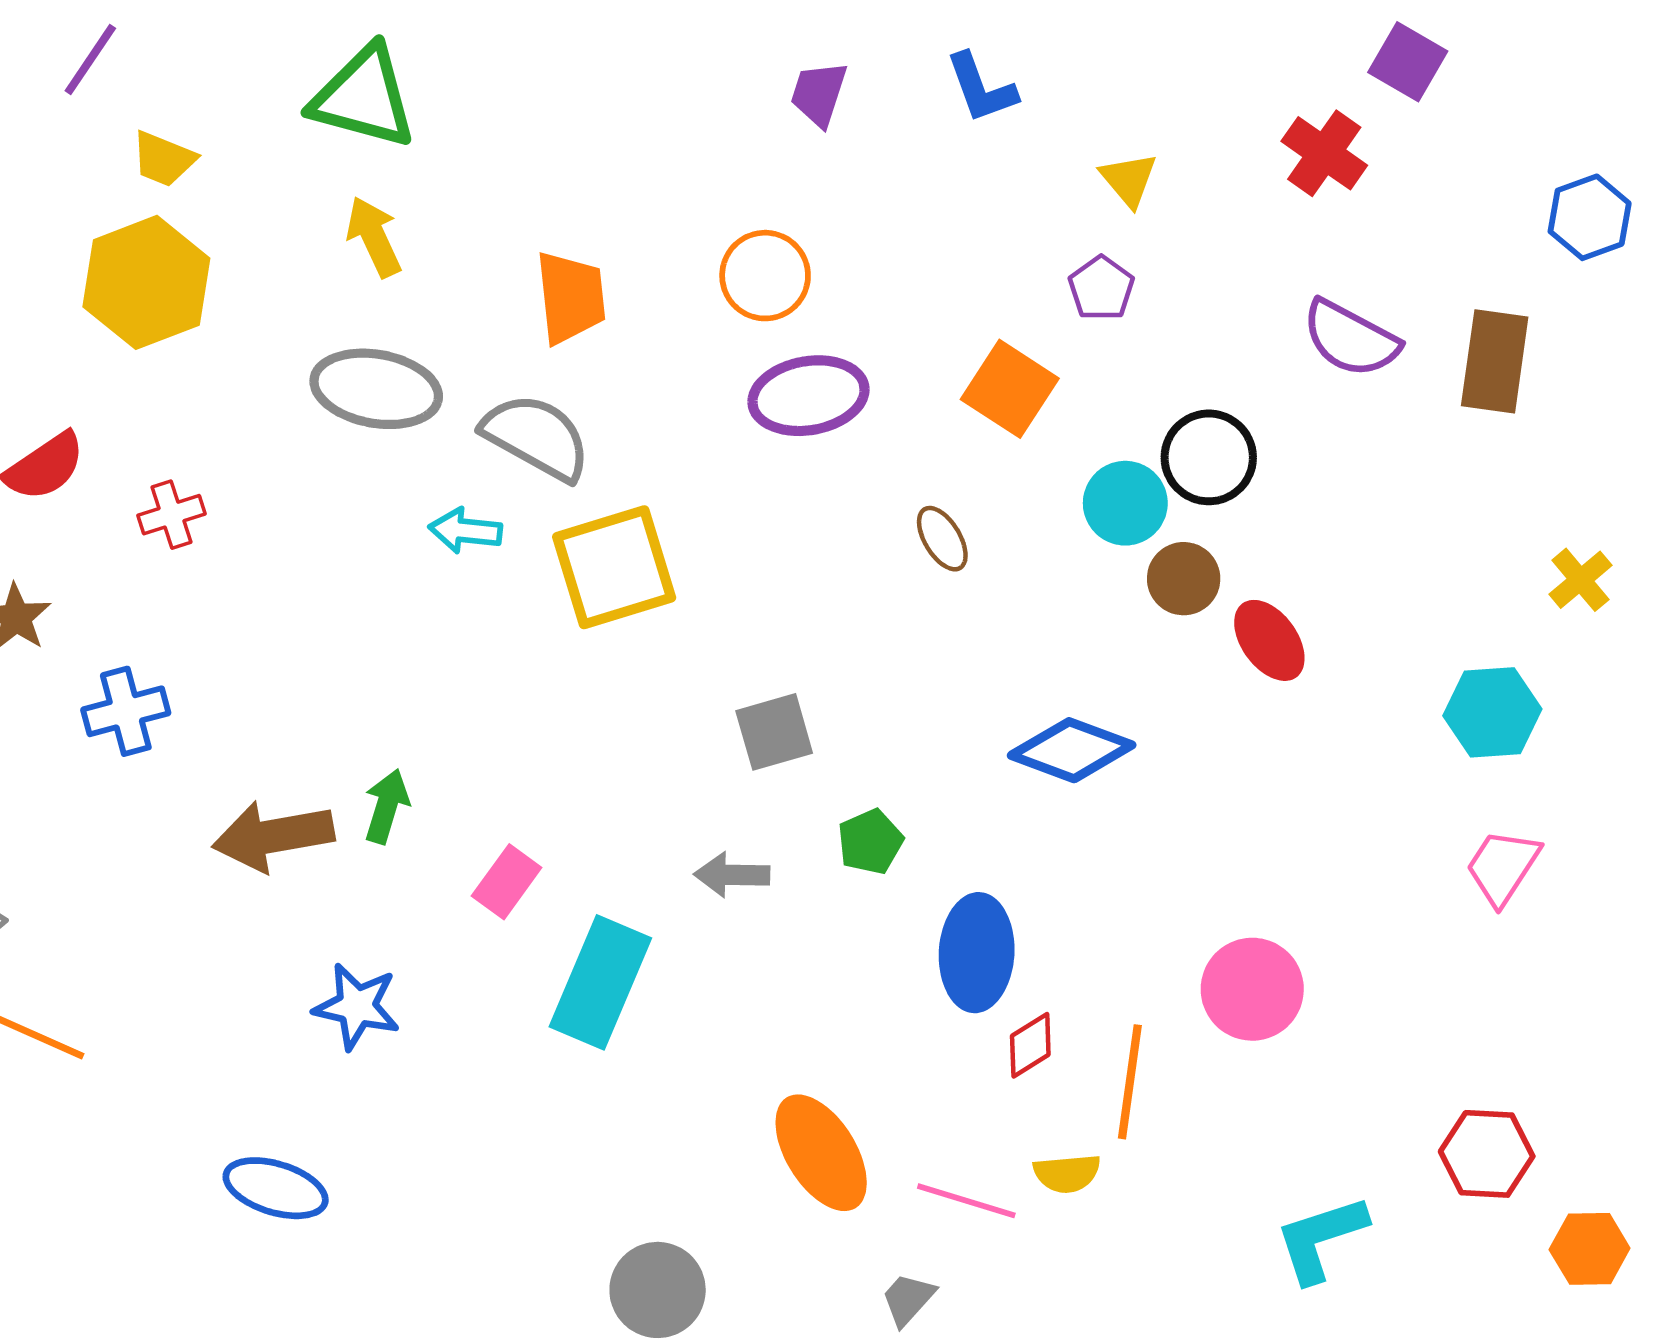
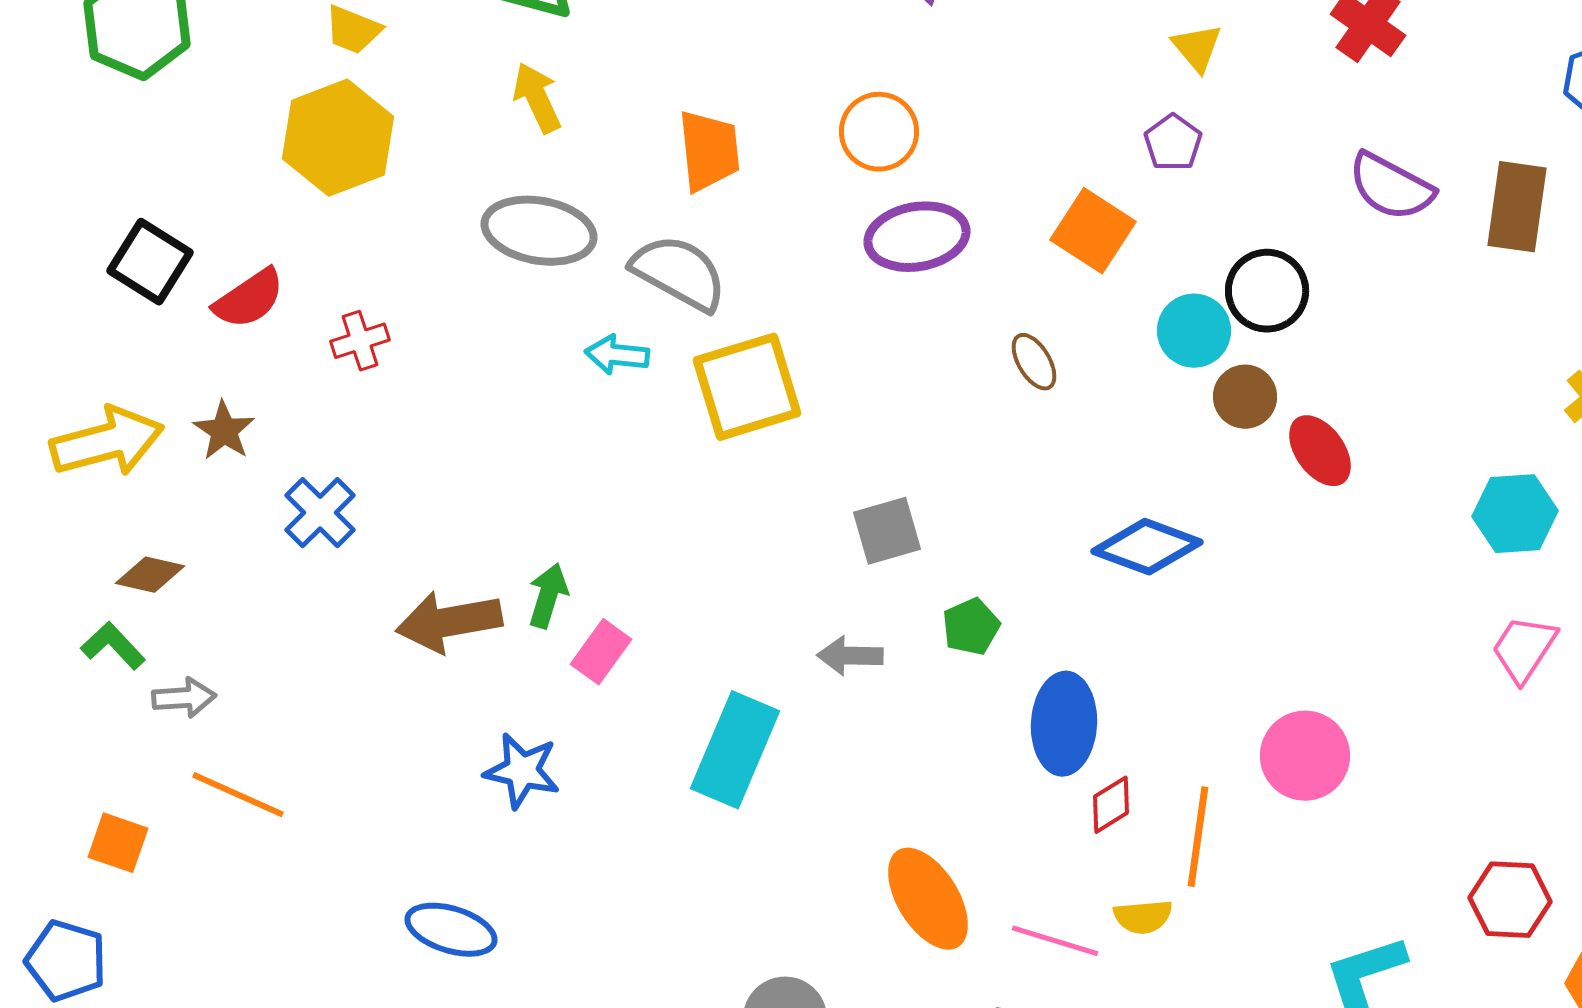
blue cross: (126, 711) -> (320, 513), turned -30
pink rectangle: (507, 882) -> (601, 652), moved

